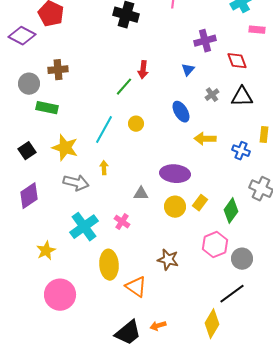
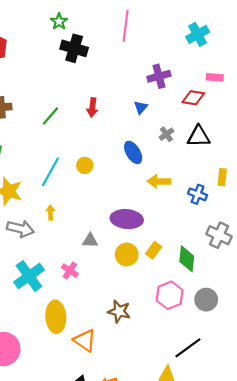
pink rectangle: (257, 30) -> (215, 77), moved
red diamond: (237, 61) -> (193, 98), turned -60
green line: (124, 87) -> (50, 116), moved
green diamond: (231, 211) -> (187, 259), turned -30
gray circle: (242, 259) -> (206, 300), moved

